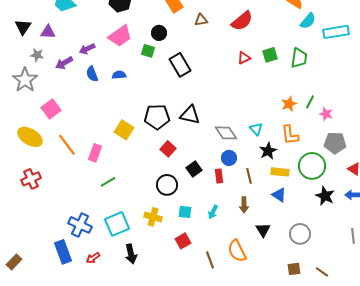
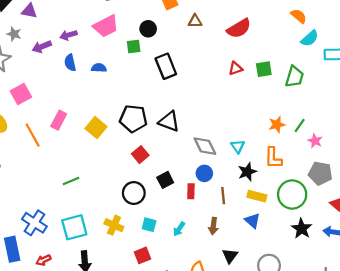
green square: (148, 51) -> (134, 46), turned -32
pink rectangle: (95, 153) -> (59, 120), moved

